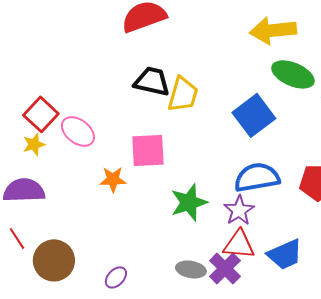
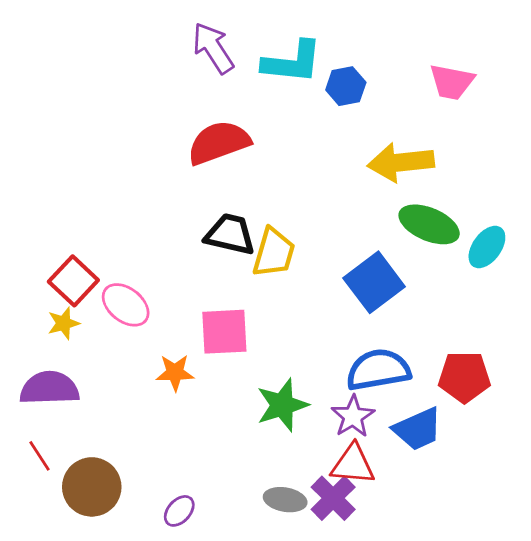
blue trapezoid: (285, 254) -> (418, 429), moved

